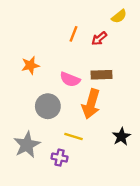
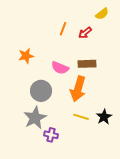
yellow line: (74, 137) -> (81, 117), moved
gray star: (27, 145) -> (35, 118), moved

